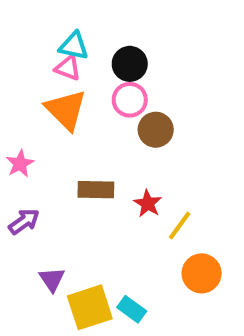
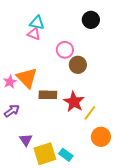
black circle: (130, 64) -> (91, 20), moved
orange triangle: (66, 110) -> (27, 78), moved
red star: (148, 204) -> (74, 102), size x1.5

